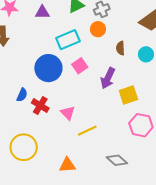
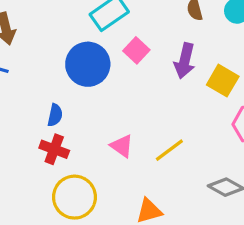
yellow square: (128, 95) -> (223, 81), turned -30
red cross: (40, 106) -> (54, 149), moved
pink triangle: (68, 113) -> (122, 146), moved

